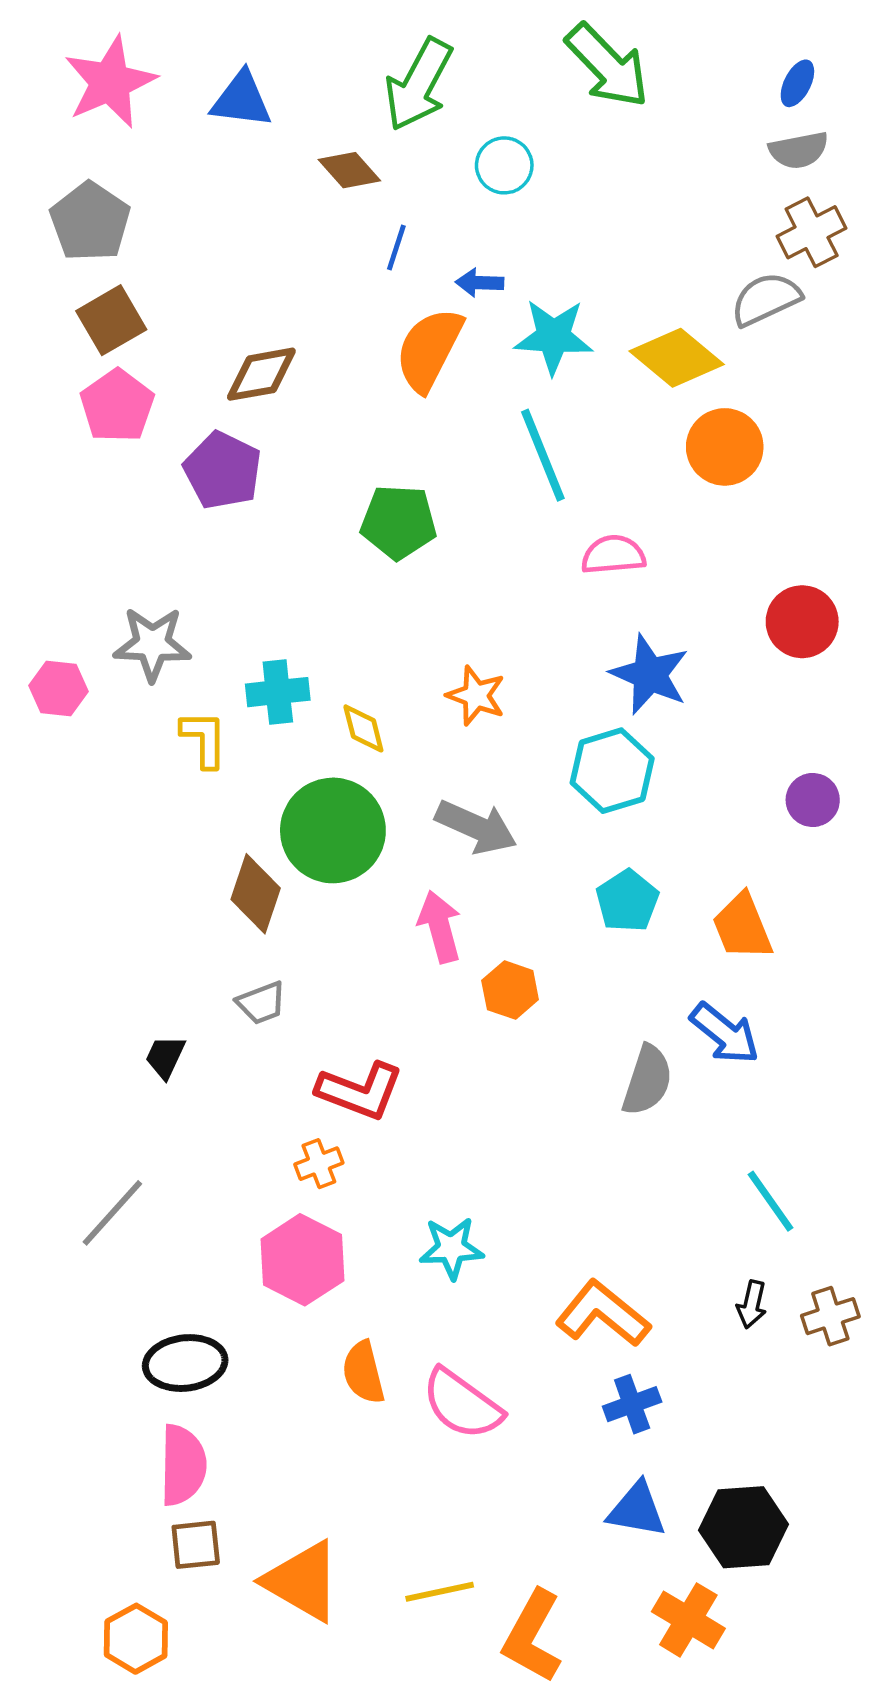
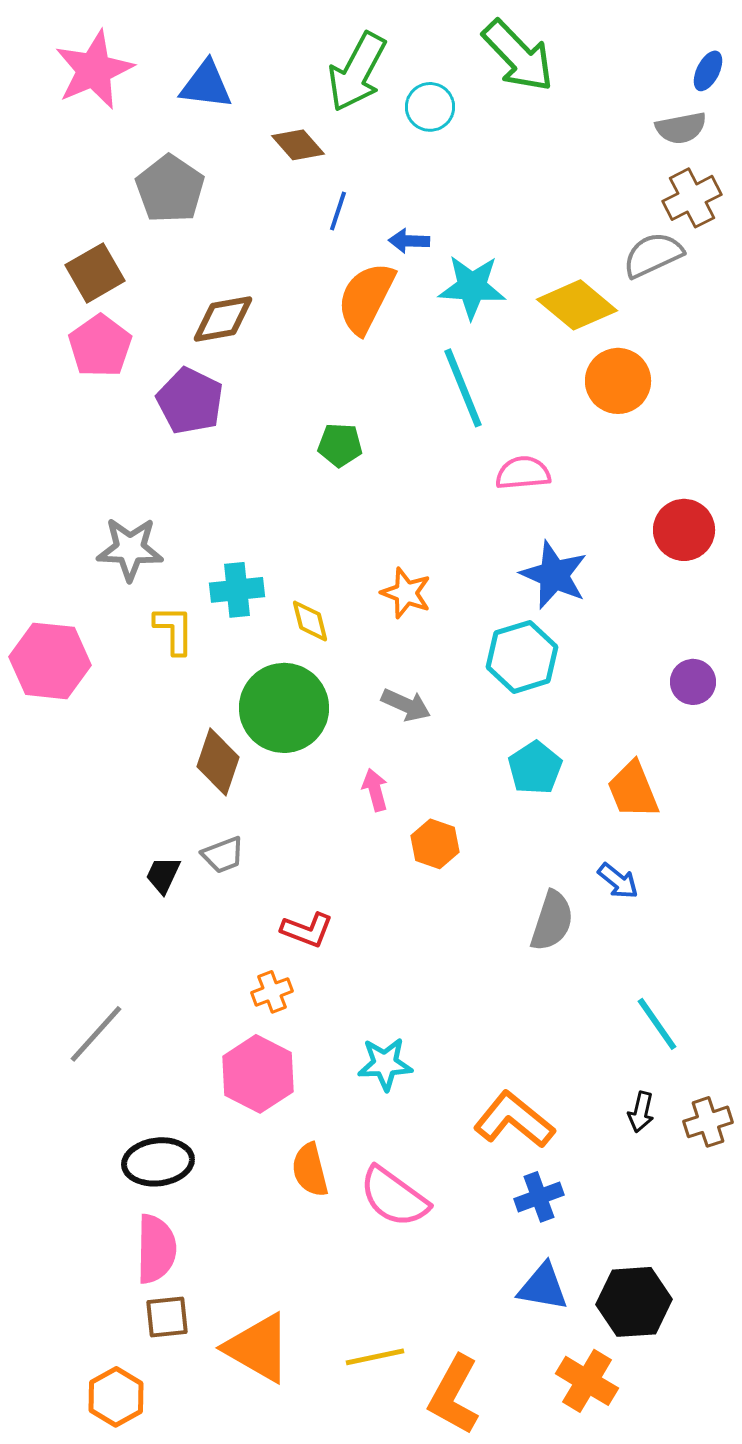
blue ellipse: (797, 83) -> (708, 71), moved
cyan circle: (504, 165) -> (430, 107), moved
gray pentagon: (90, 222) -> (170, 189), moved
green pentagon: (399, 522) -> (340, 445), size x0.7
pink hexagon: (58, 689) -> (50, 661), moved, size x1.6
gray arrow: (476, 827) -> (406, 705), size x0.7
pink arrow: (440, 927) -> (375, 790), size x0.7
blue arrow: (725, 1033) -> (618, 881), size x0.7
black trapezoid: (165, 1057) -> (163, 875), moved
red L-shape: (360, 1091) -> (307, 930), size x0.7

